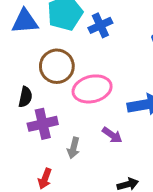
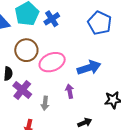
purple cross: (43, 124) -> (22, 90), turned -30
purple arrow: (112, 135) -> (70, 91), turned -128

